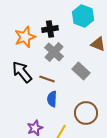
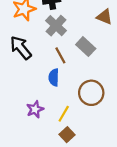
brown line: (47, 79) -> (60, 55), moved, turned 42

